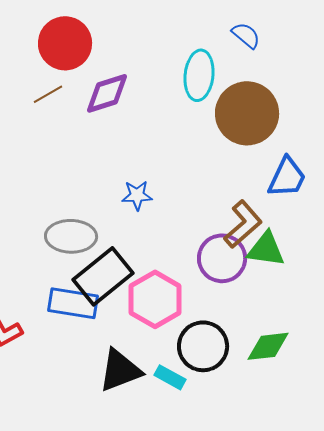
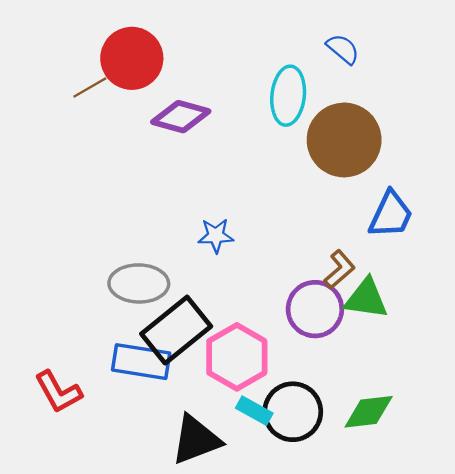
purple diamond: (107, 93) -> (181, 117), turned 33
brown line: (48, 94) -> (90, 87), moved
brown L-shape: (243, 224) -> (339, 269), size x0.7
cyan rectangle: (170, 377) -> (254, 411), moved

